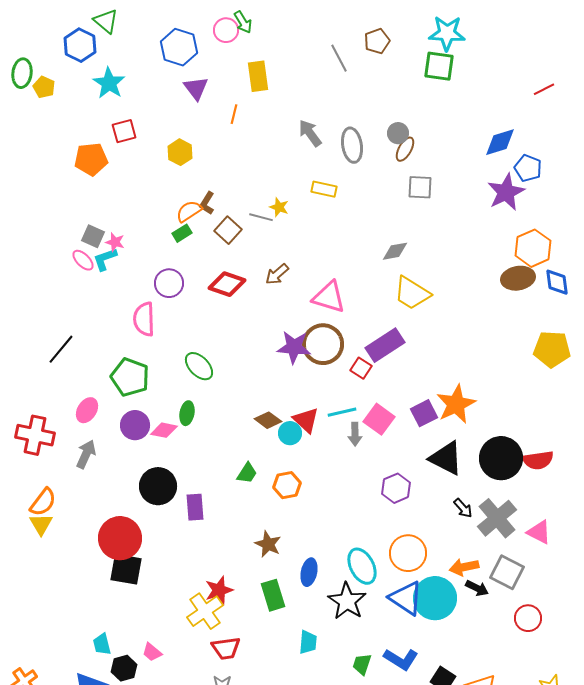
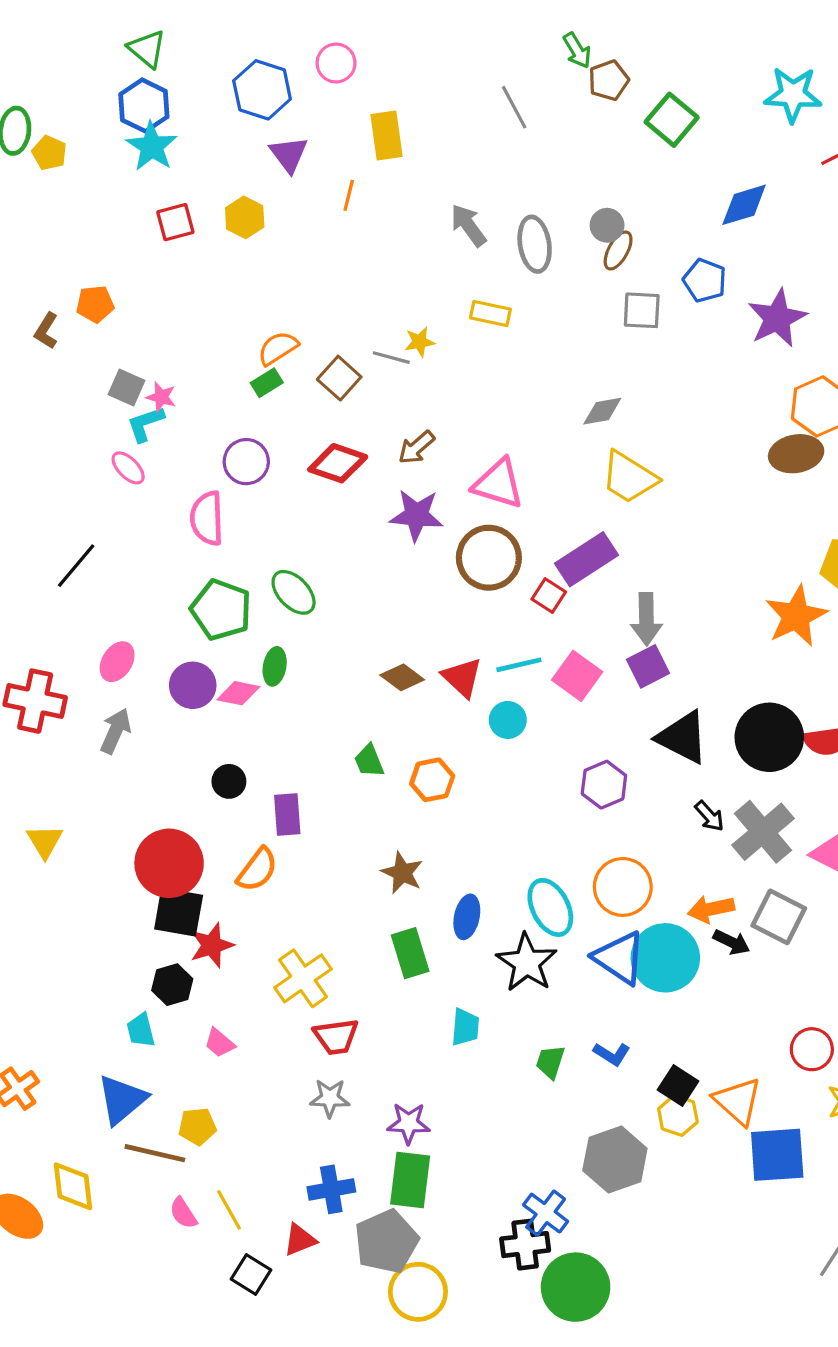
green arrow: (243, 22) -> (577, 50), moved
cyan star: (447, 33) -> (793, 95), moved
brown pentagon: (377, 41) -> (609, 80), moved
blue hexagon: (80, 45) -> (144, 106), moved
green square: (439, 66) -> (672, 120), turned 32
blue diamond: (500, 142) -> (744, 205), moved
yellow hexagon: (180, 152) -> (245, 217), moved
orange pentagon: (91, 159) -> (95, 304), moved, size x0.7
blue pentagon: (528, 168) -> (705, 280), moved
brown L-shape: (207, 203) -> (46, 331), moved
yellow star: (279, 207) -> (420, 342), turned -30
pink ellipse: (83, 260) -> (128, 468), moved
purple star: (294, 347) -> (416, 515), moved
green pentagon: (130, 377) -> (221, 610), moved
orange star: (456, 404) -> (796, 616), moved
cyan circle: (290, 433) -> (508, 720), moved
gray arrow: (355, 434) -> (646, 619), moved, size x1.4
green trapezoid: (247, 473) -> (369, 761), turned 125
black circle: (158, 486) -> (229, 781), size x0.6
orange semicircle: (43, 502) -> (257, 870), moved
red star: (219, 590) -> (212, 945), moved
red circle: (528, 618) -> (812, 1049), moved
blue L-shape: (401, 659) -> (612, 1054), size x0.7
black hexagon: (124, 668) -> (172, 985), moved

